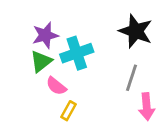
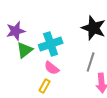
purple star: (45, 35) -> (16, 31), moved
pink semicircle: (56, 86) -> (52, 68), moved

